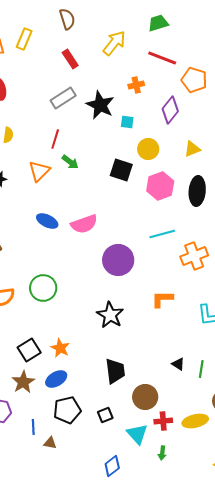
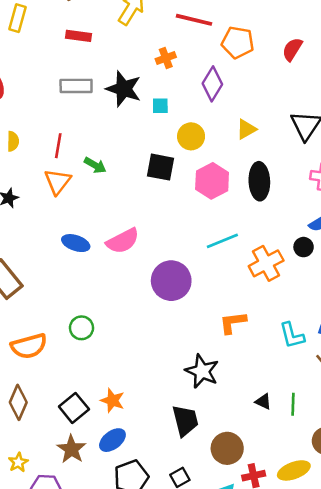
red rectangle: (70, 59) -> (79, 36), turned -42
gray rectangle: (63, 98) -> (76, 86), turned 40
red line: (55, 139) -> (58, 146), moved
green circle: (43, 288) -> (81, 328), size x0.7
black star: (110, 315) -> (202, 371), moved

